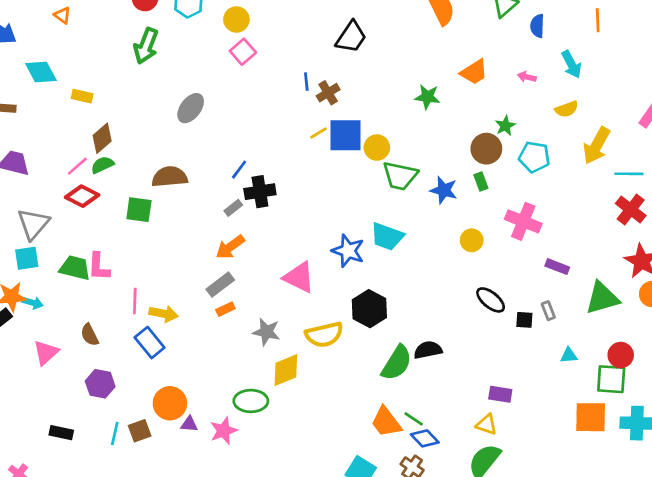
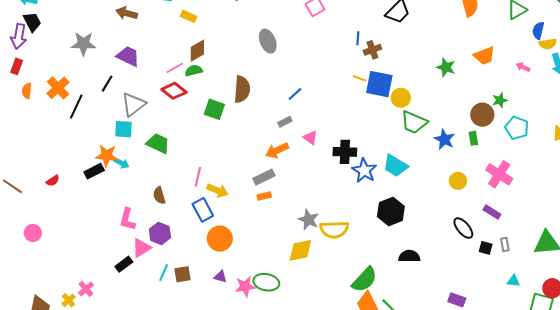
gray ellipse: (191, 108) -> (268, 41), turned -70
yellow semicircle: (567, 109) -> (548, 44), moved
yellow line: (319, 133) -> (359, 78), turned 40
brown semicircle: (170, 177) -> (242, 89), turned 88
black cross: (260, 192) -> (345, 152), moved
pink L-shape: (99, 267) -> (127, 219), moved
purple rectangle: (557, 267) -> (492, 212), moved
pink triangle: (299, 277) -> (310, 138), moved, size x0.6
black hexagon: (369, 309) -> (391, 212), moved
gray star: (266, 332) -> (309, 220), moved
pink triangle: (46, 353) -> (141, 248), moved
green semicircle: (397, 363) -> (364, 280), moved
green ellipse: (251, 401) -> (266, 282), moved
orange circle: (170, 403) -> (220, 239), moved
black rectangle: (61, 433) -> (124, 264), turned -60

